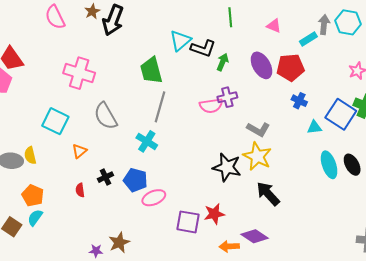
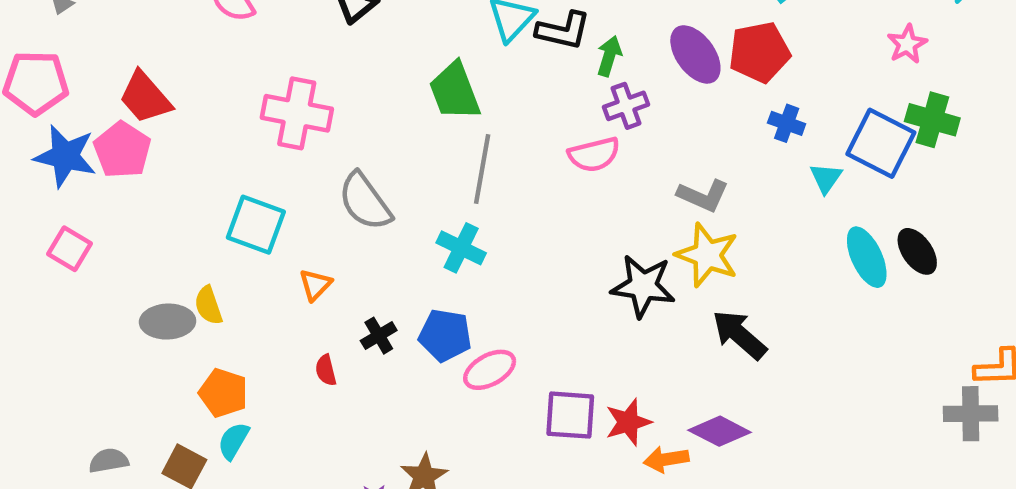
purple cross: (227, 97) -> (626, 106), moved
cyan triangle: (314, 127) -> (826, 178), turned -42
red star: (214, 214) -> (628, 422), moved

